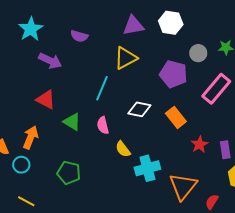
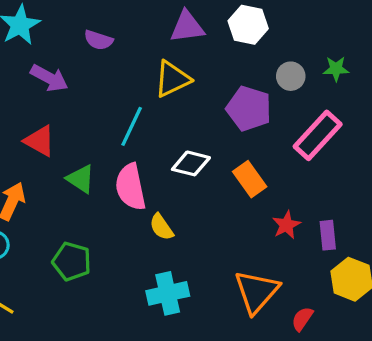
pink semicircle: (103, 125) -> (130, 187), size x1.6
cyan cross: (147, 168) -> (168, 293), moved

